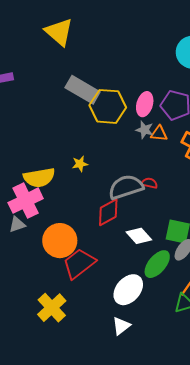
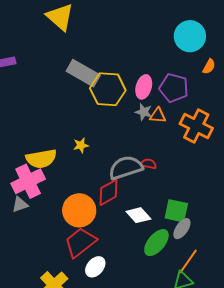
orange circle: (60, 241) -> (79, 210), moved
white ellipse: (128, 290) -> (95, 267), moved, size x0.7

